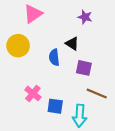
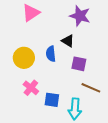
purple star: (85, 17) -> (80, 16), size x1.5
yellow circle: (18, 46) -> (24, 58), moved

